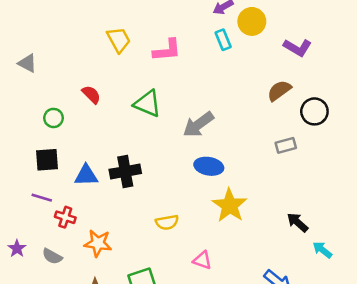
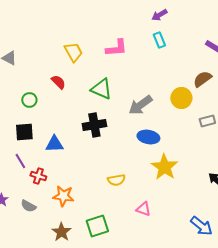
yellow circle: (252, 21) -> (181, 98), moved
yellow trapezoid: (119, 40) -> (73, 52), moved
black cross: (125, 171) -> (94, 125), moved
purple line: (42, 198) -> (20, 161), turned 42

